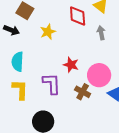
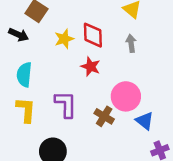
red diamond: (78, 16) -> (93, 35), moved
red star: (71, 65) -> (91, 67), moved

